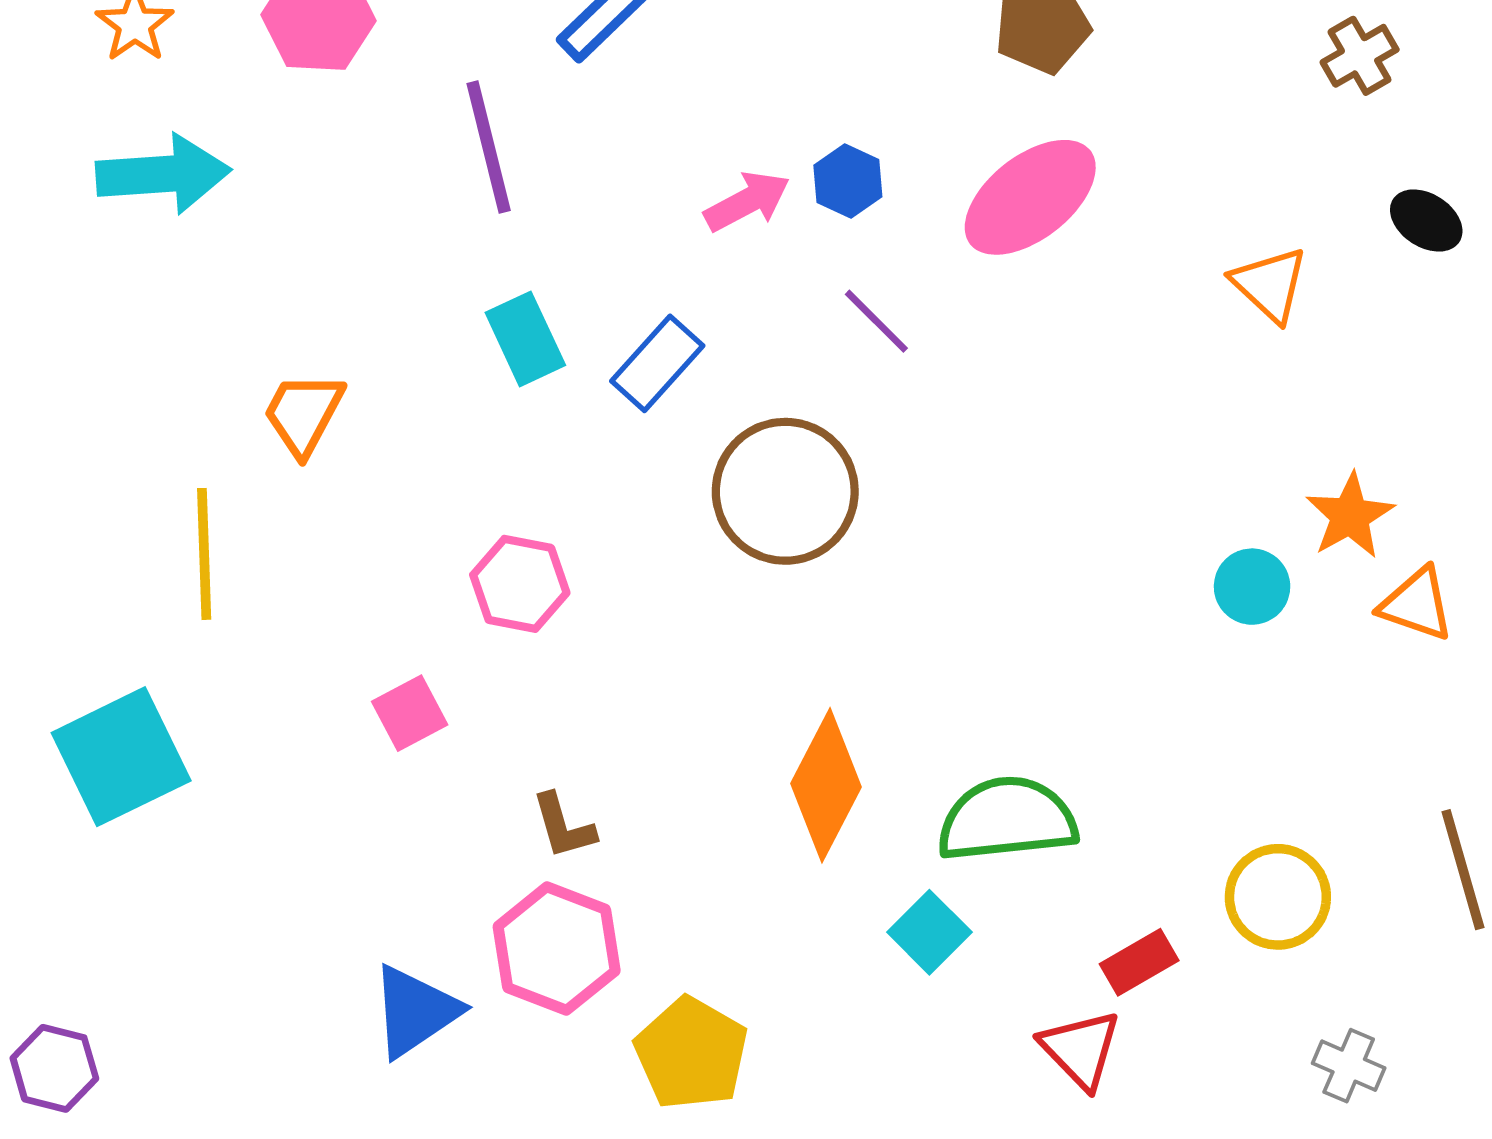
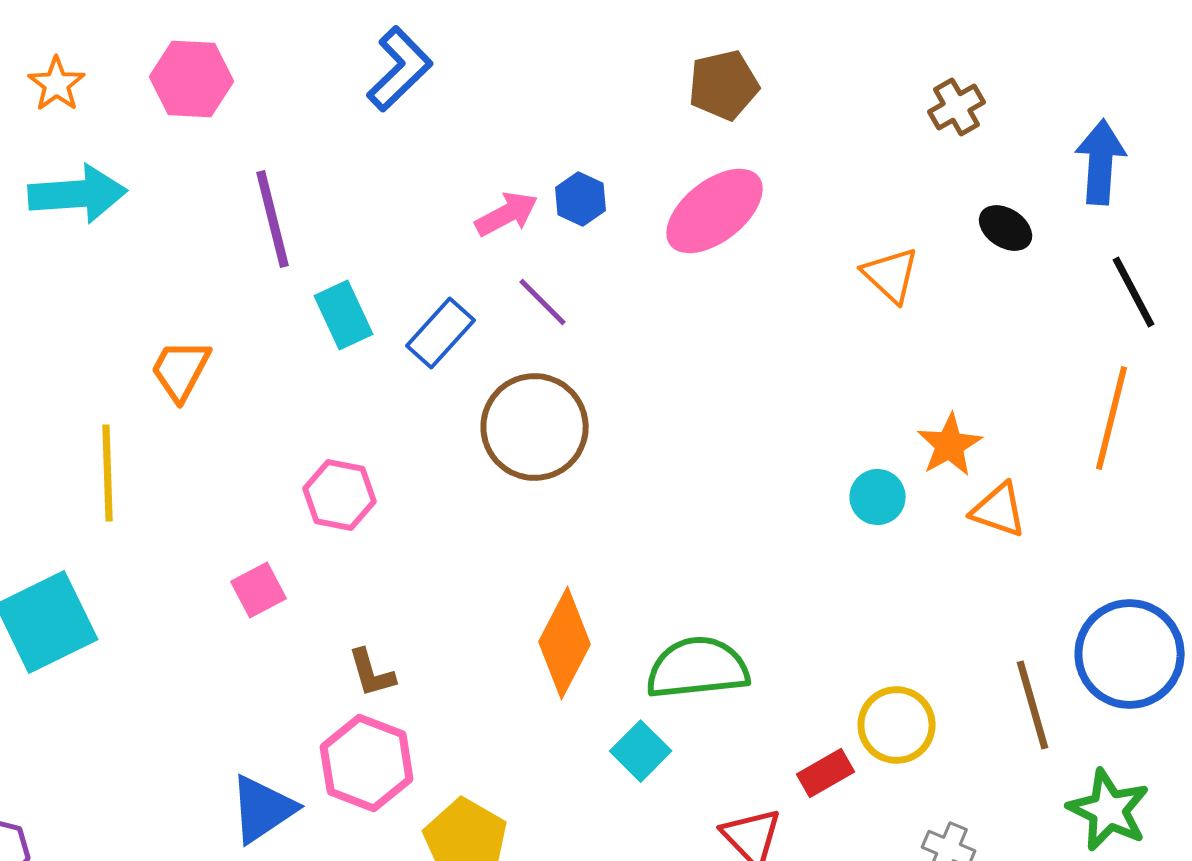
purple line: (489, 147) -> (273, 219), moved
purple line: (876, 321) -> (543, 302), moved
red rectangle: (1139, 962) -> (826, 773), moved

